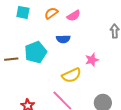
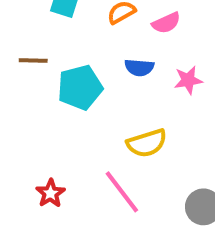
brown line: (11, 59) -> (33, 60), moved
pink star: (92, 60) -> (188, 80), moved

